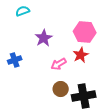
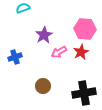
pink arrow: (59, 64) -> (59, 52), moved
brown circle: (61, 89) -> (43, 86), moved

